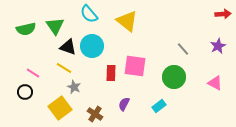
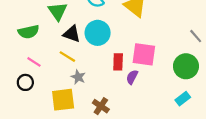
green semicircle: (26, 29) -> (29, 32), moved
purple semicircle: (124, 104) -> (132, 77), moved
cyan rectangle: (159, 106) -> (183, 99), moved
yellow square: (60, 108) -> (63, 100), turned 30

